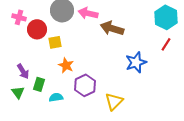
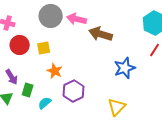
red circle: (37, 29) -> (20, 45), moved
cyan semicircle: (56, 97) -> (45, 103), turned -32
yellow triangle: (114, 101) -> (117, 107), moved

